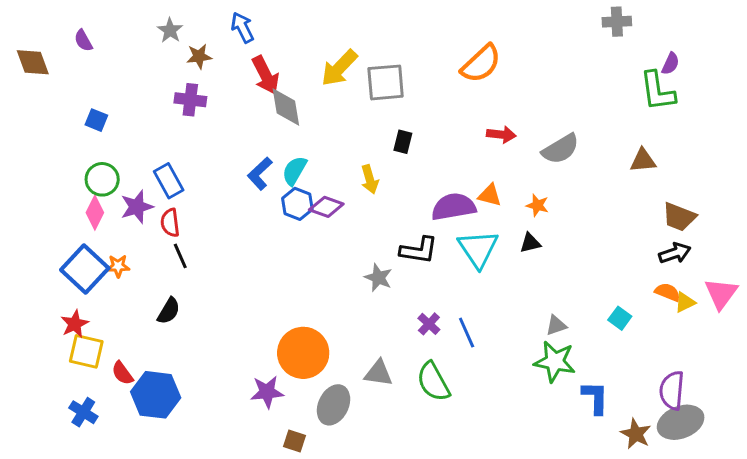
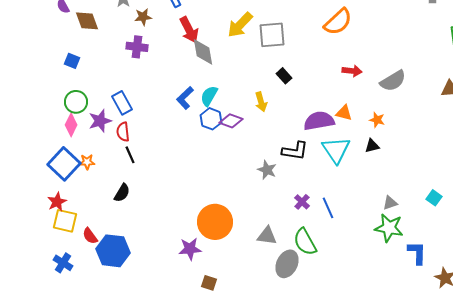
brown diamond: (33, 62) -> (87, 21), moved
black rectangle: (403, 142) -> (284, 76), turned -56
gray ellipse: (334, 405) -> (287, 264), moved

